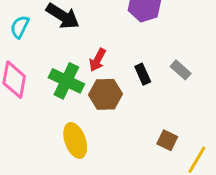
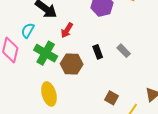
cyan semicircle: (20, 27) -> (28, 31), moved
red arrow: (97, 60) -> (67, 30), moved

